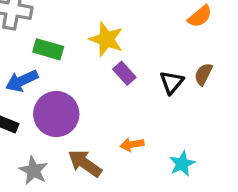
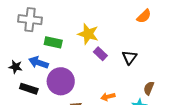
brown semicircle: (203, 74) -> (149, 88), moved
blue arrow: (22, 81) -> (38, 63), turned 48

